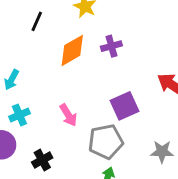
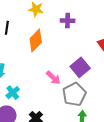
purple cross: (111, 46) -> (68, 21), moved, turned 32
pink arrow: (68, 115) -> (53, 78), moved

